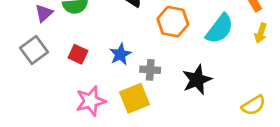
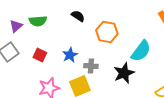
cyan semicircle: (220, 29) -> (141, 51), moved

